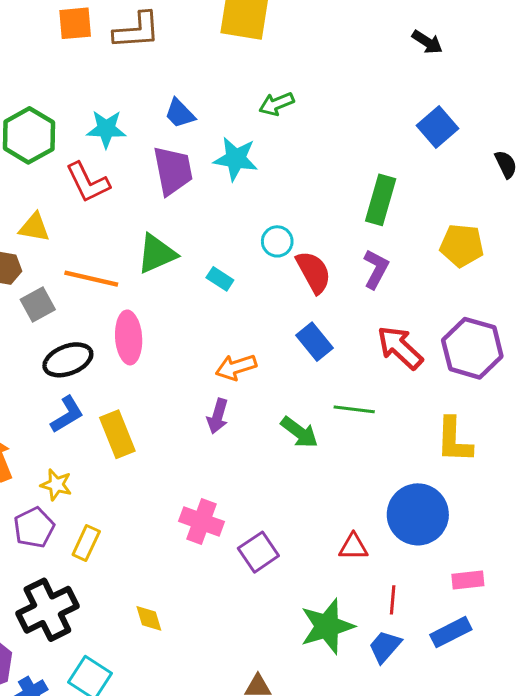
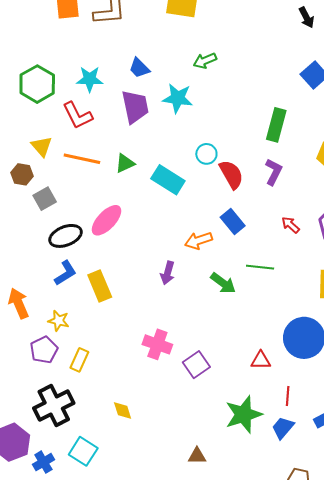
black arrow: (427, 42) -> (307, 17), turned 30
yellow triangle: (34, 227) -> (42, 146), turned 40
green triangle: (157, 254) -> (125, 163), size x0.7
orange line: (91, 279) -> (82, 159), moved
cyan rectangle: (220, 279) -> (168, 180), size x1.8
pink ellipse: (129, 337) -> (106, 220), turned 48
red arrow: (400, 348) -> (291, 225), size x0.6
orange arrow: (236, 367) -> (198, 241), moved

